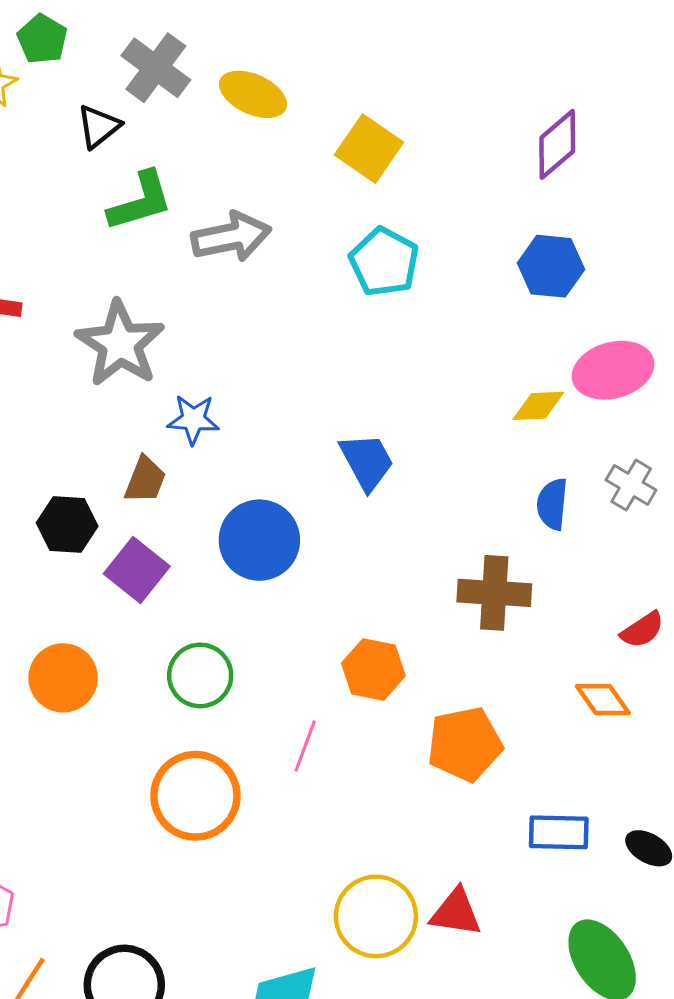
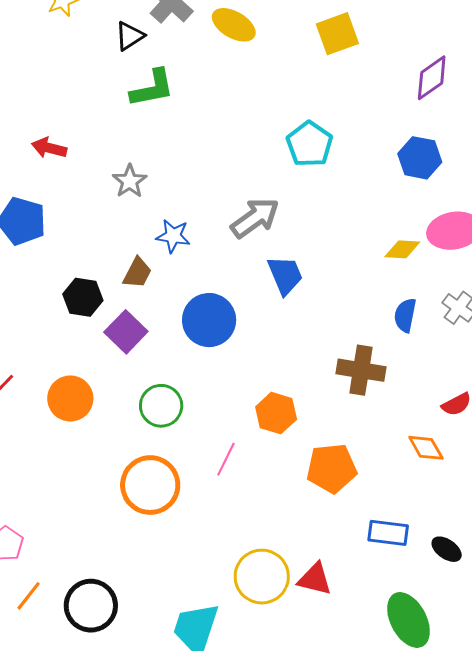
yellow square: (369, 149) -> (337, 34), moved, turned 30
gray arrow: (231, 237) -> (255, 218), moved, turned -30
gray star: (120, 344) -> (130, 181), size x0.6

